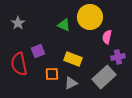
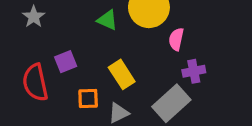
yellow rectangle: (73, 59) -> (122, 74), turned 36

